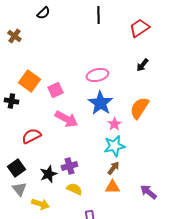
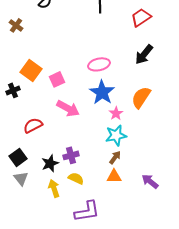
black arrow: (142, 65) -> (144, 54), size x1.5
black cross: (11, 101) -> (13, 90), turned -32
yellow arrow: (40, 204) -> (54, 188), moved, turned -126

